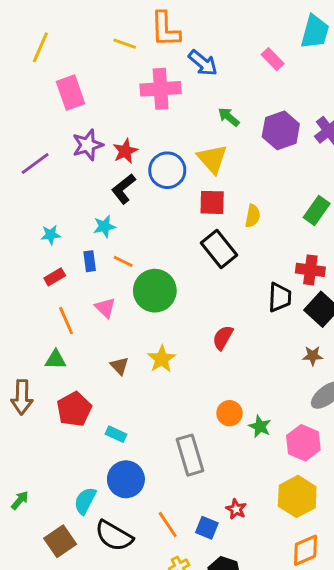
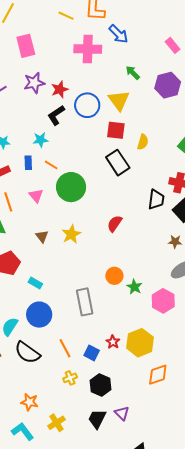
pink rectangle: (273, 59) -> (173, 45), moved
yellow hexagon: (297, 496) -> (140, 343), moved

